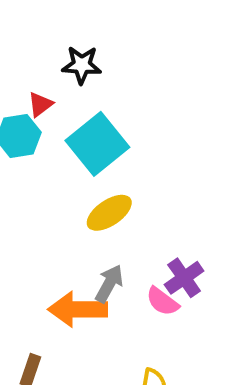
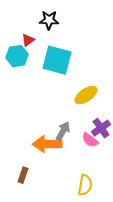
cyan square: (97, 144) -> (57, 60), turned -36
yellow ellipse: (109, 213) -> (86, 95), moved

